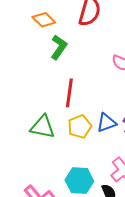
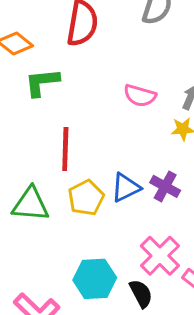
green L-shape: (59, 47) -> (42, 82), turned -125

